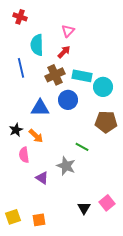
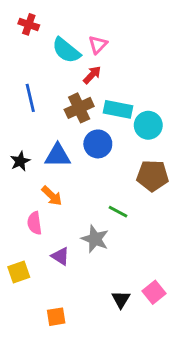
cyan semicircle: (37, 45) -> (66, 50), moved, turned -50
black star: (16, 130) -> (20, 161), moved
yellow square: (13, 217) -> (19, 272), moved

